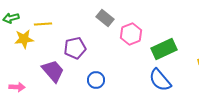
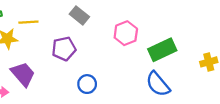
gray rectangle: (105, 18) -> (79, 15), moved
purple trapezoid: (53, 71) -> (23, 74), moved

